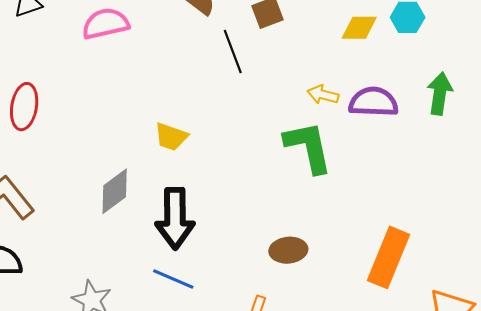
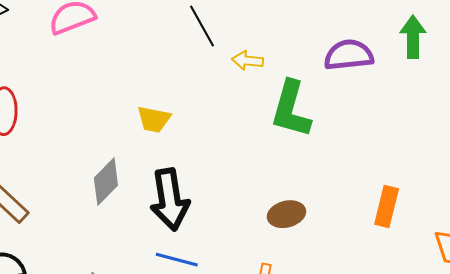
yellow arrow: (323, 95) -> (248, 61), moved
green L-shape: (308, 147) -> (291, 109), turned -144
orange rectangle: (389, 257) -> (387, 207), size x0.7

